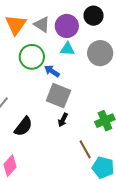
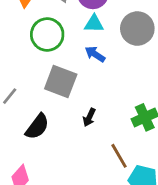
blue arrow: (52, 71) -> (95, 54), moved
gray square: (58, 96) -> (61, 81), moved

